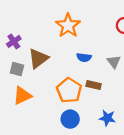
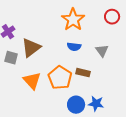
orange star: (68, 26) -> (73, 20), moved
orange triangle: (22, 96) -> (32, 81), moved, turned -48
blue circle: (70, 119) -> (76, 105), moved

